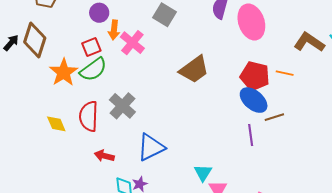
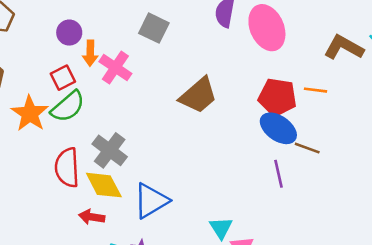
brown line: (274, 117) -> (307, 148), turned 42
yellow diamond: (56, 124) -> (104, 185), moved, size x1.4

